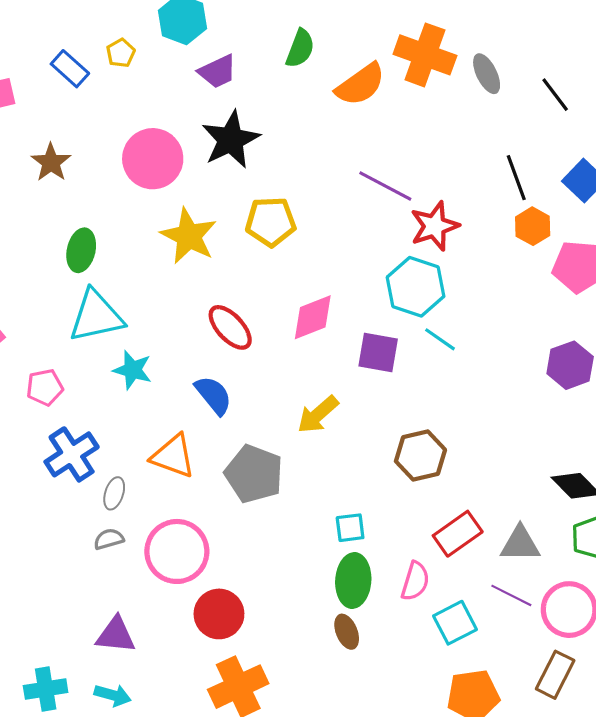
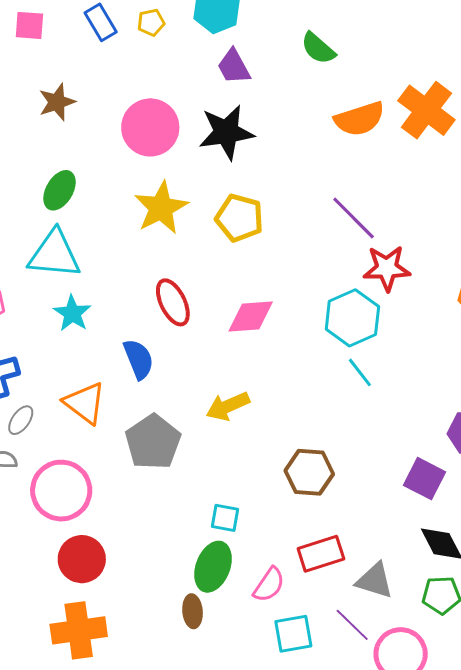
green semicircle: (300, 48) -> (318, 48), moved, turned 93
purple trapezoid: (217, 71) -> (234, 67), turned 69
purple square: (378, 353) -> (425, 479), moved

